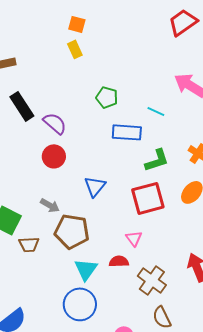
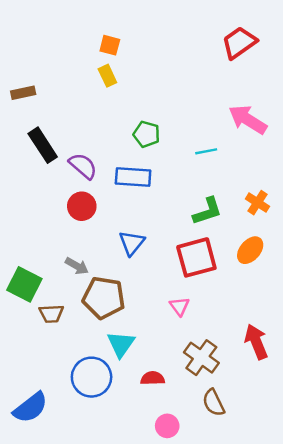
cyan line: (156, 111) -> (206, 151), turned -36
blue rectangle: (127, 132) -> (133, 177), moved
red semicircle: (119, 261) -> (153, 378), moved
blue circle: (80, 304) -> (92, 377), moved

